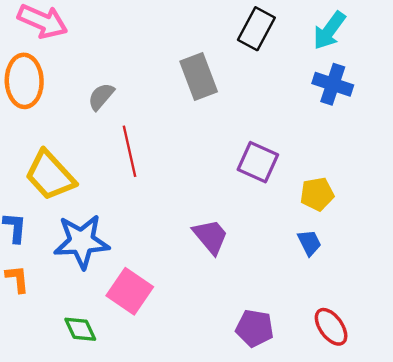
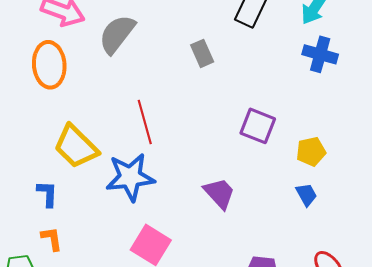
gray rectangle: (199, 77) -> (202, 53), size x0.7
gray semicircle: (101, 97) -> (117, 34), moved, size x1.6
blue star: (82, 242) -> (130, 177), moved

